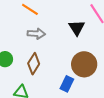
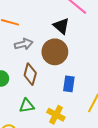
brown circle: (84, 64) -> (55, 52), moved

